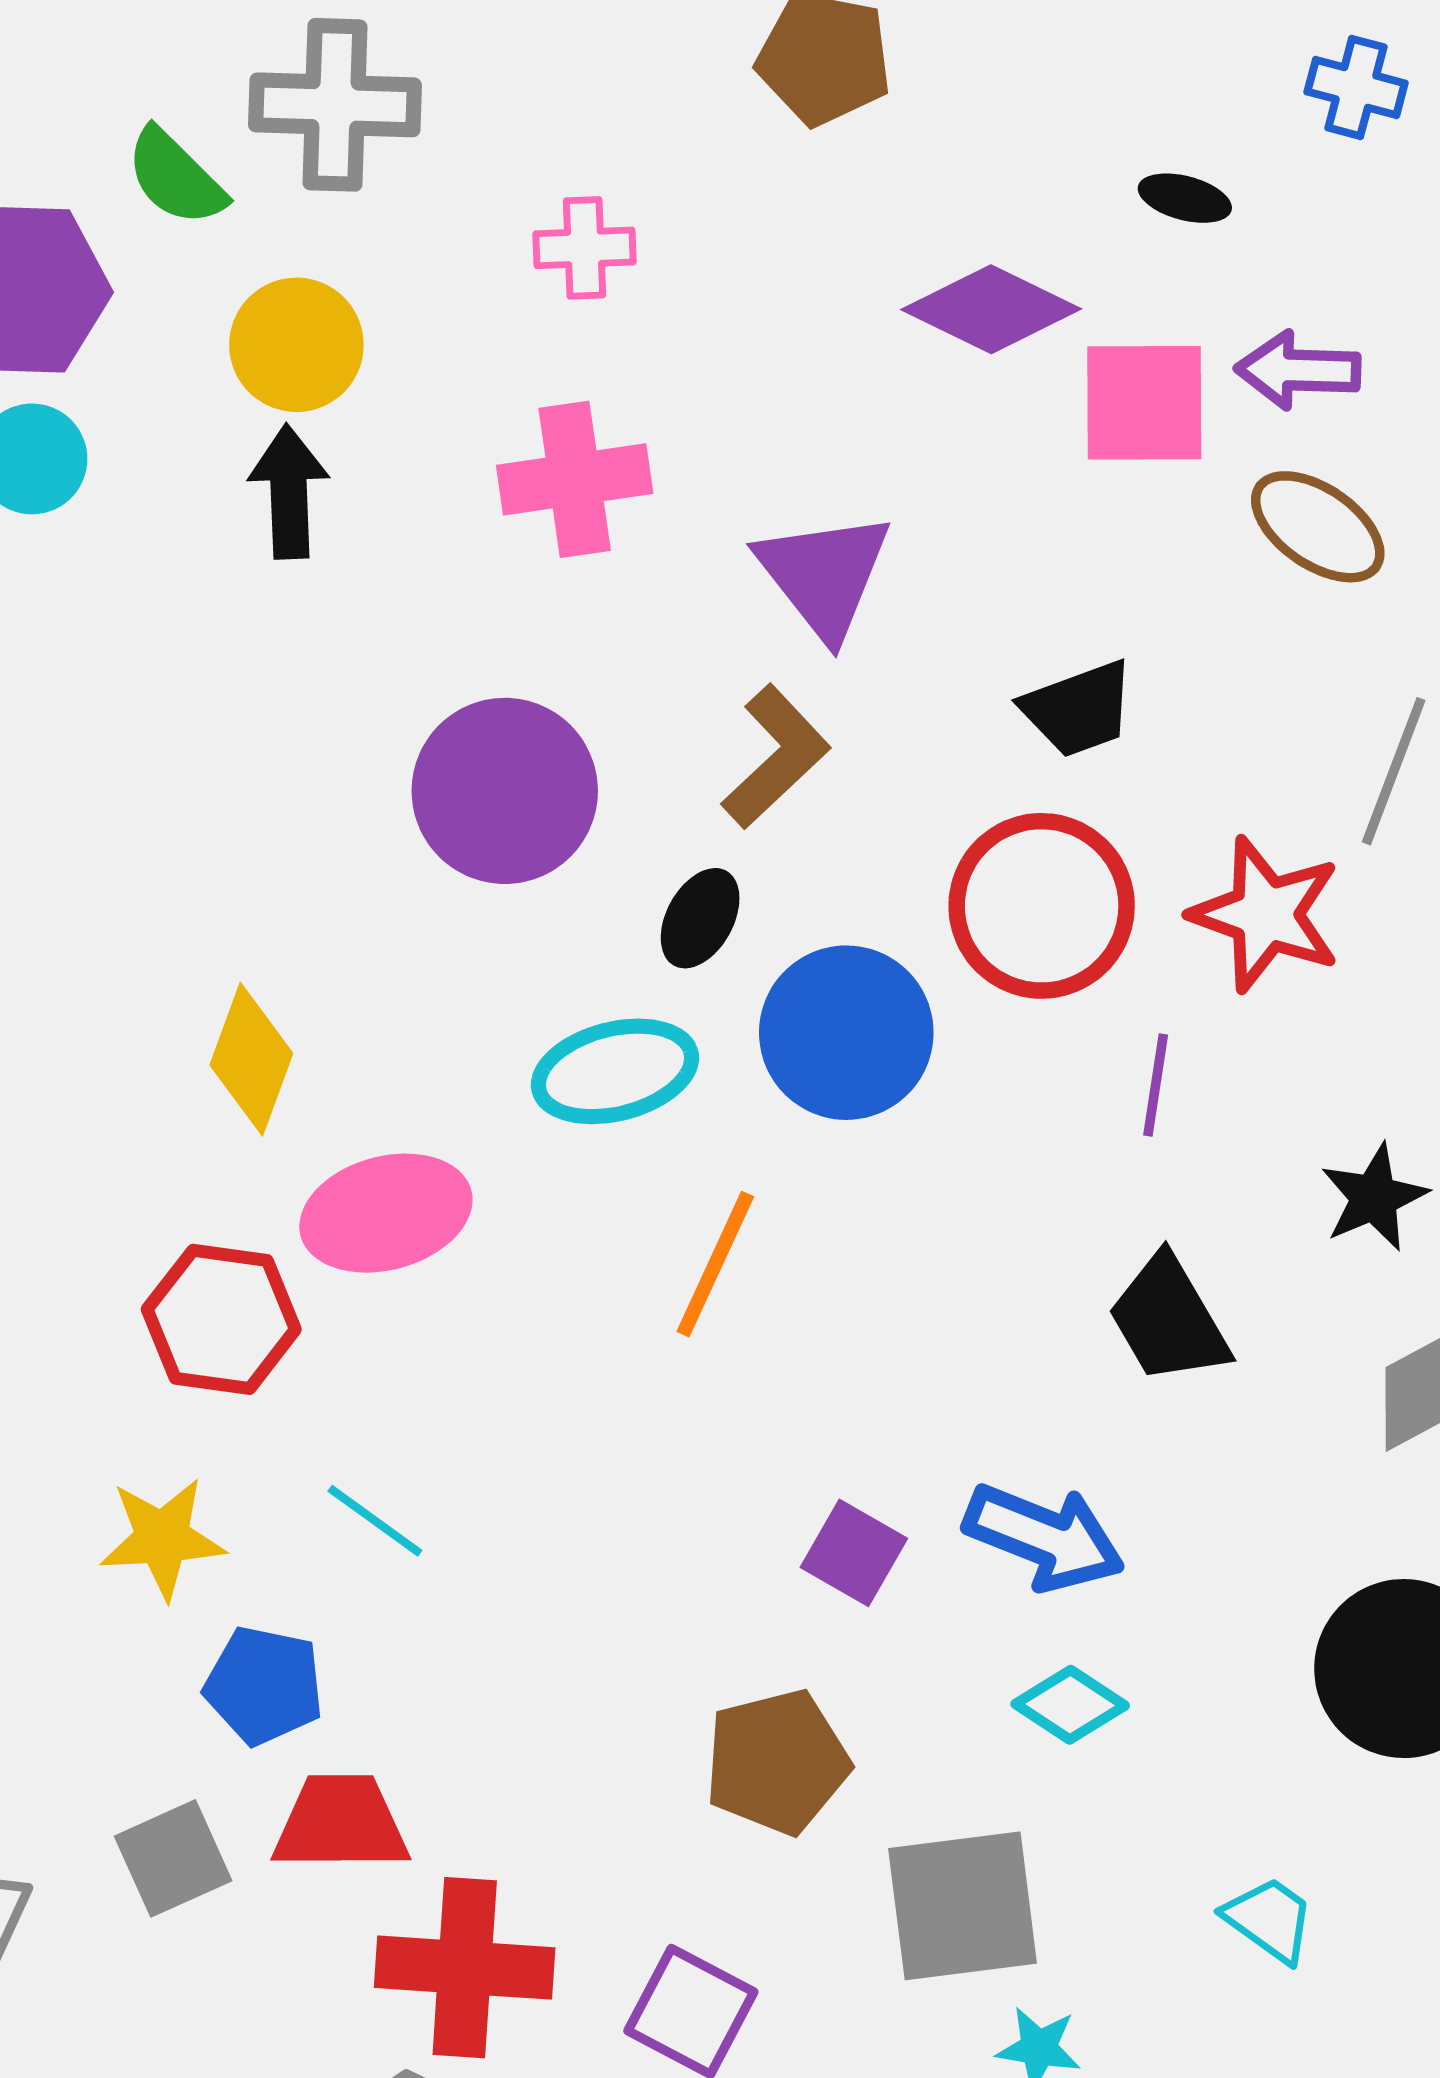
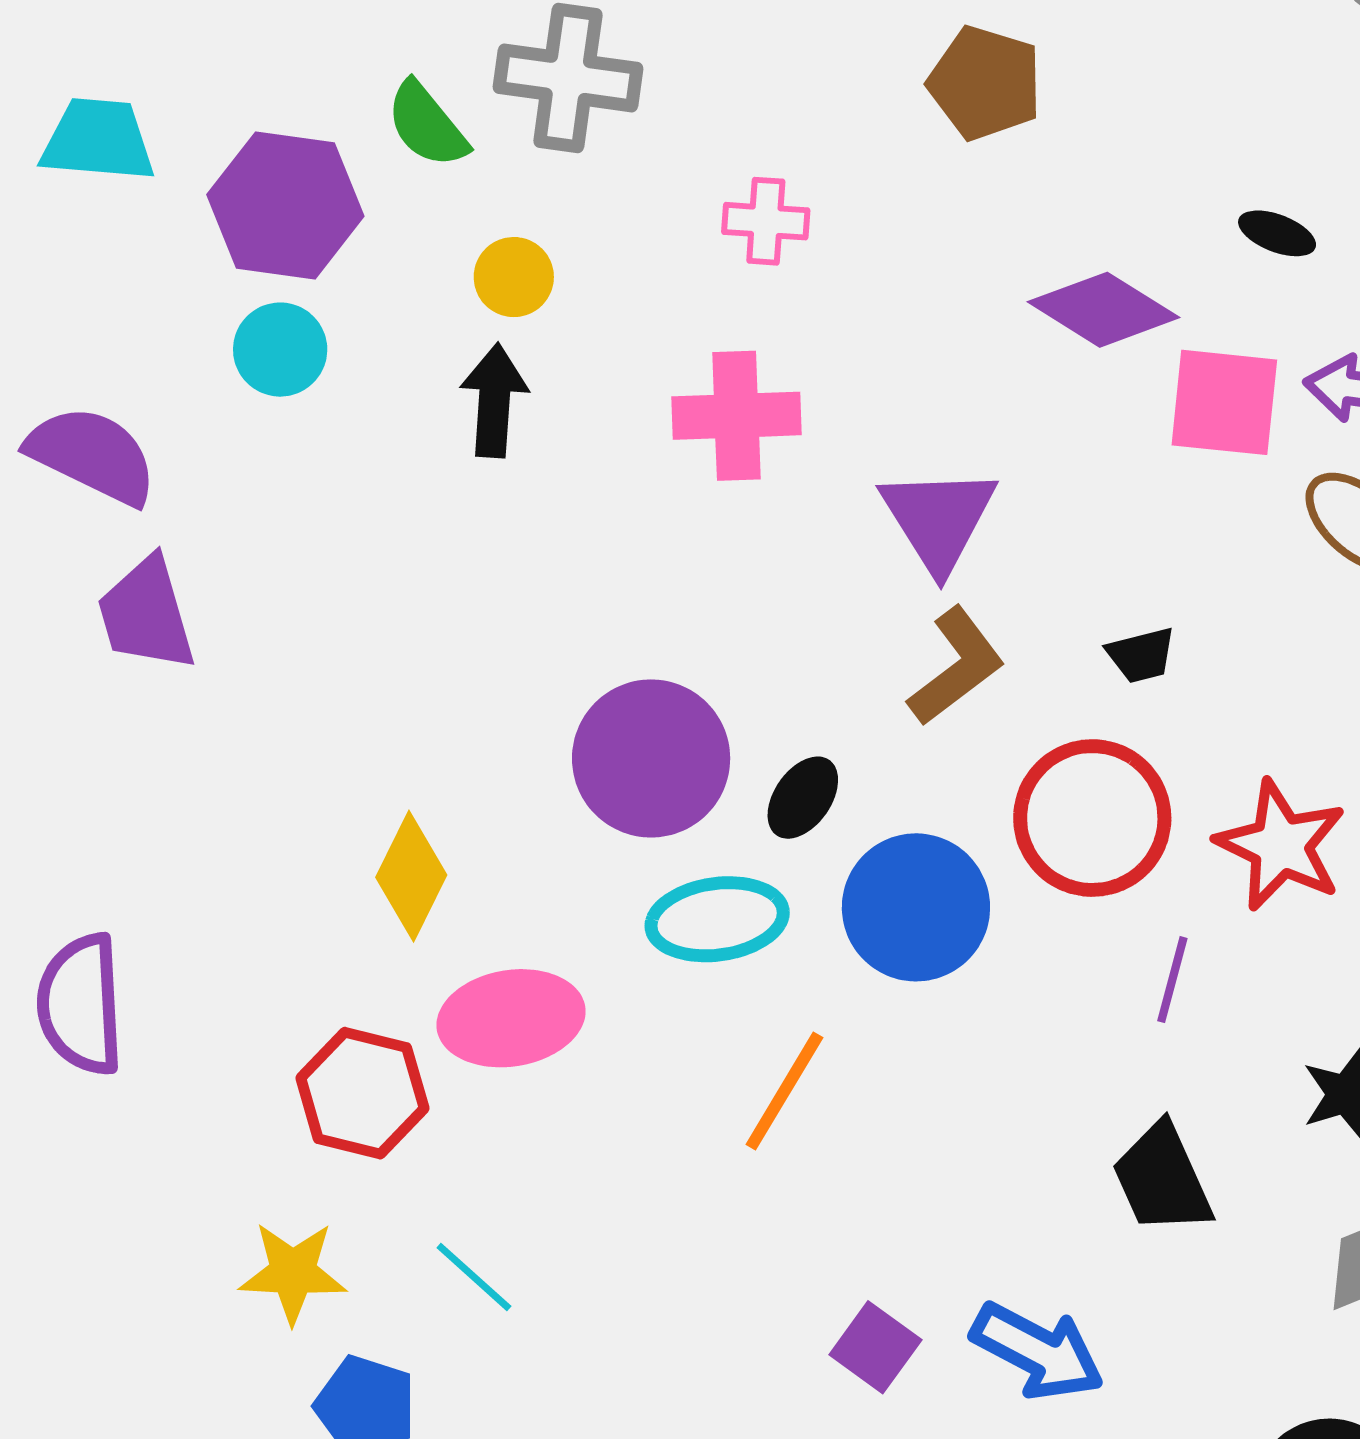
yellow circle: (296, 345) -> (514, 277), size x0.7
black trapezoid: (1078, 709) -> (1141, 655), size x0.7
brown L-shape: (776, 757) -> (956, 667), moved
purple circle: (505, 791) -> (651, 758), moved

